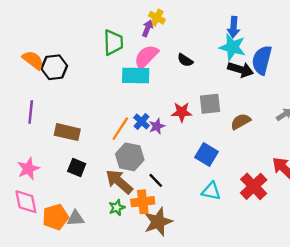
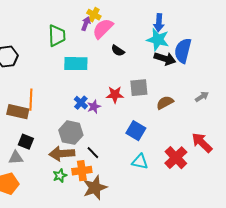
pink semicircle: (146, 57) -> (103, 29), moved
orange line: (120, 129) -> (31, 100), moved, turned -30
brown arrow: (119, 182) -> (62, 154), turned -45
gray triangle: (75, 218) -> (16, 158), moved

